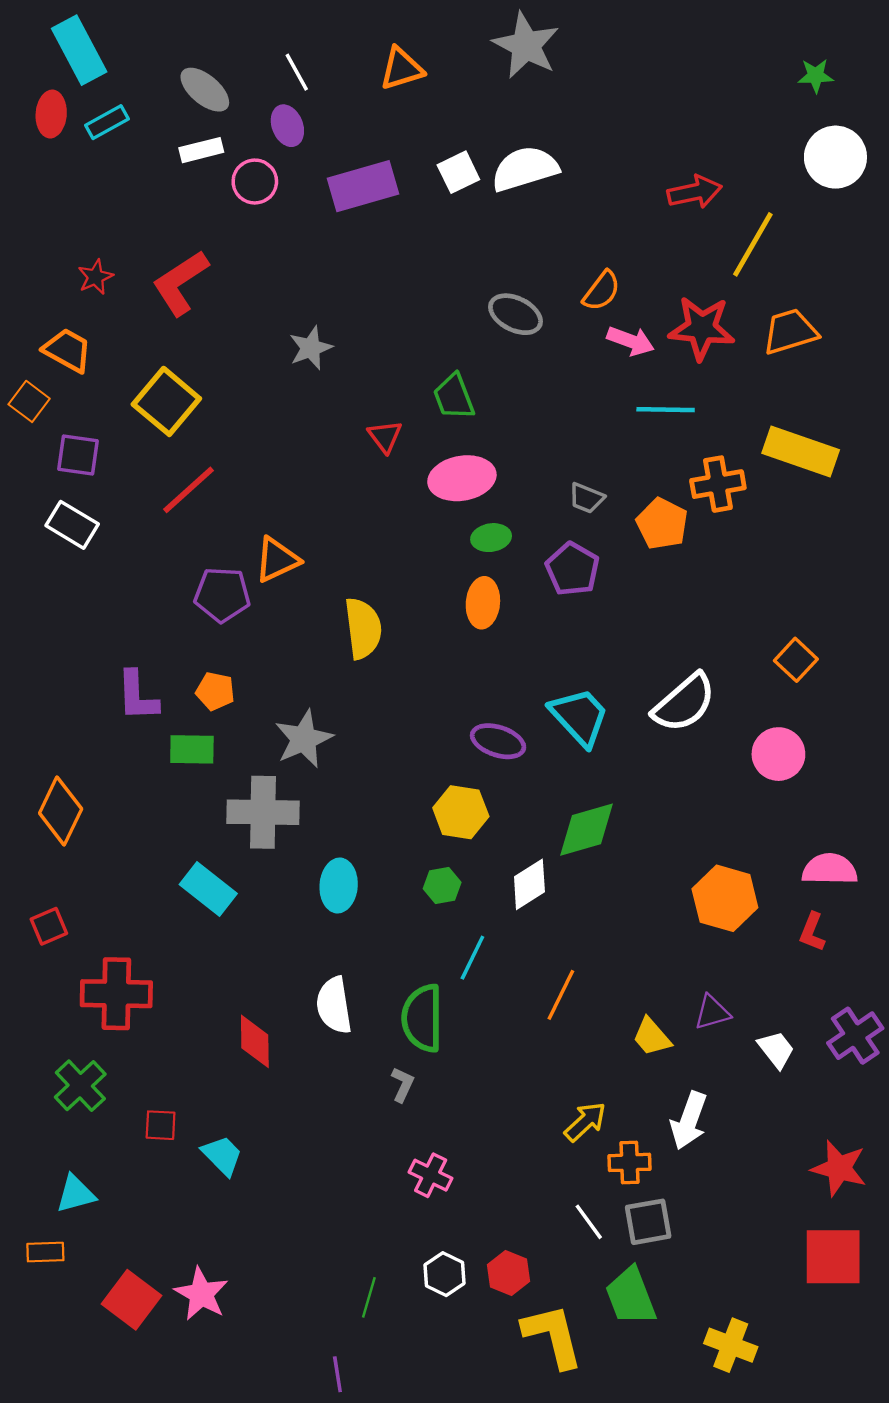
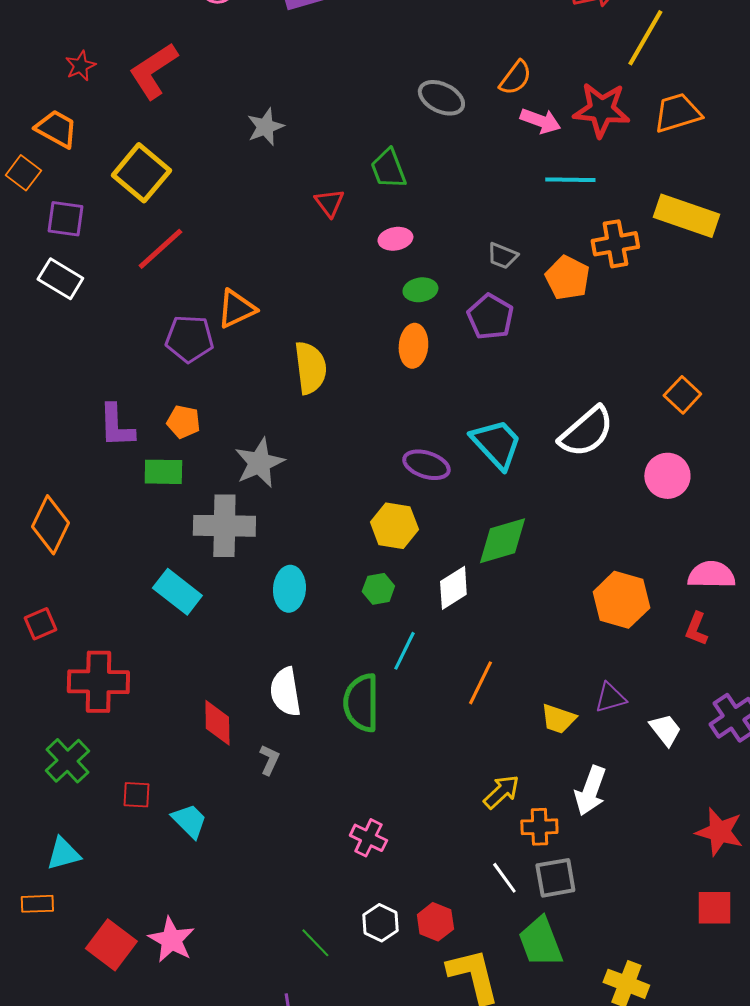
pink ellipse: (462, 478) -> (395, 239), size x0.6
yellow trapezoid: (652, 1037) -> (558, 719), turned -30
gray L-shape: (403, 1084) -> (269, 760), moved
red square: (833, 1257) -> (714, 908), size x0.7
green line: (369, 1297) -> (315, 943), turned -60

